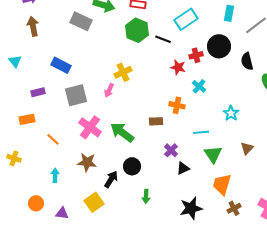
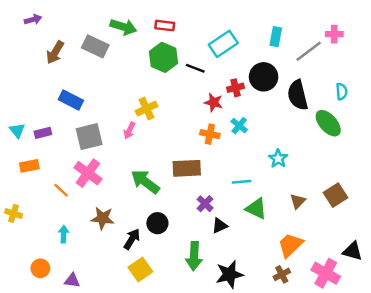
brown arrow: (33, 26) -> (55, 52), moved, turned -138
cyan triangle: (15, 61) -> (17, 130), moved
black semicircle: (247, 61) -> (298, 95), size x1.4
orange cross: (177, 105) -> (210, 134), moved
brown rectangle: (156, 121) -> (187, 168), size x1.6
pink cross: (90, 127) -> (88, 173), moved
green triangle: (213, 154) -> (256, 209), turned -30
orange trapezoid: (222, 184) -> (290, 245), moved, turned 30
green arrow: (146, 196) -> (194, 256), moved, size x1.6
yellow square: (94, 202) -> (140, 270), moved

